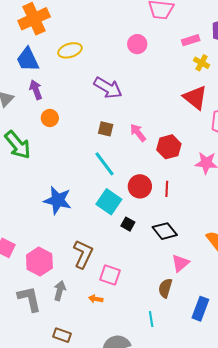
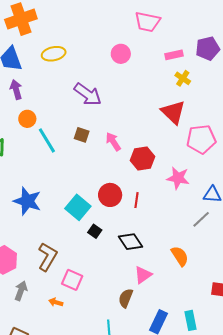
cyan line: (104, 164) -> (47, 140), moved

